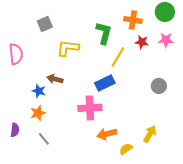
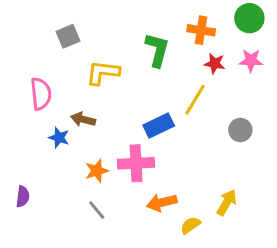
pink semicircle: (16, 54) -> (41, 94), moved
yellow line: (118, 57) -> (195, 100), moved
orange star: (38, 113) -> (97, 171), moved
gray line: (44, 139) -> (97, 210), moved

